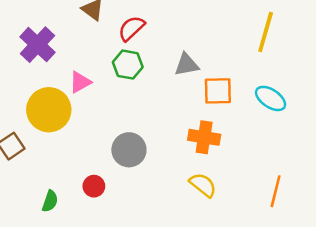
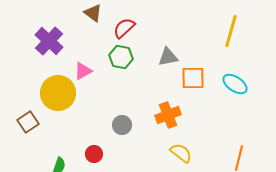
orange cross: (204, 137) -> (168, 115), moved, turned -30
gray circle: (129, 150) -> (122, 125), size x0.7

